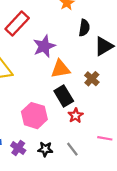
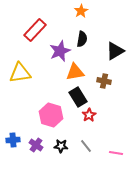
black semicircle: (84, 28) -> (82, 39), moved
brown cross: (92, 79) -> (104, 81), turned -32
pink line: (105, 138) -> (116, 153), moved

